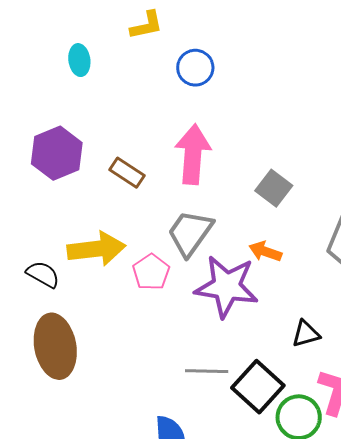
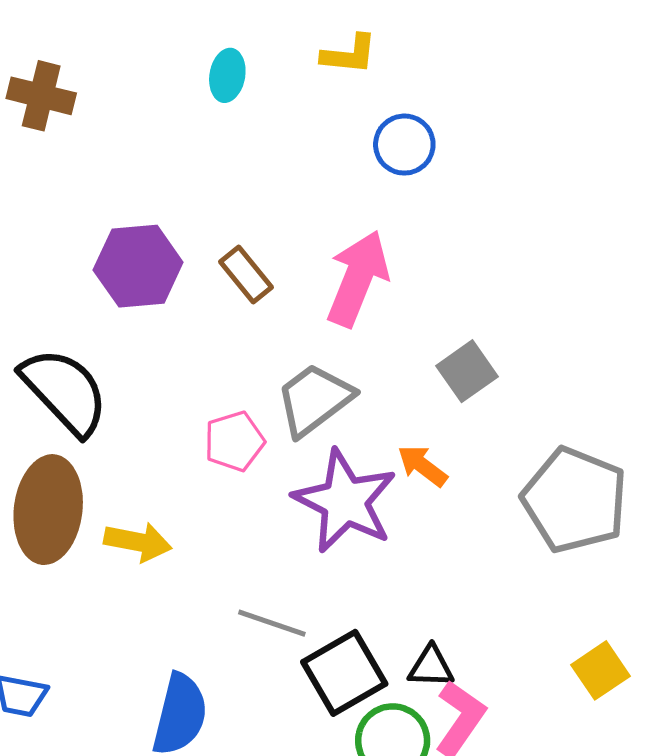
purple hexagon: (57, 153) -> (138, 266), moved
yellow arrow: (96, 249) -> (138, 542), moved, size x0.7
black semicircle: (43, 274) -> (65, 391), size x1.8
black triangle: (306, 334) -> (431, 667), moved

